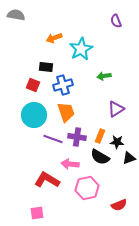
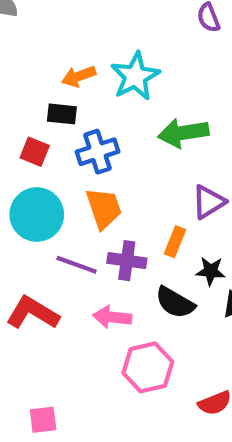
orange arrow: (54, 38) -> (79, 76), moved
green arrow: (104, 76) -> (183, 133), size x1.6
orange rectangle: (100, 136) -> (175, 242), moved
red L-shape: (47, 180) -> (33, 313), moved

